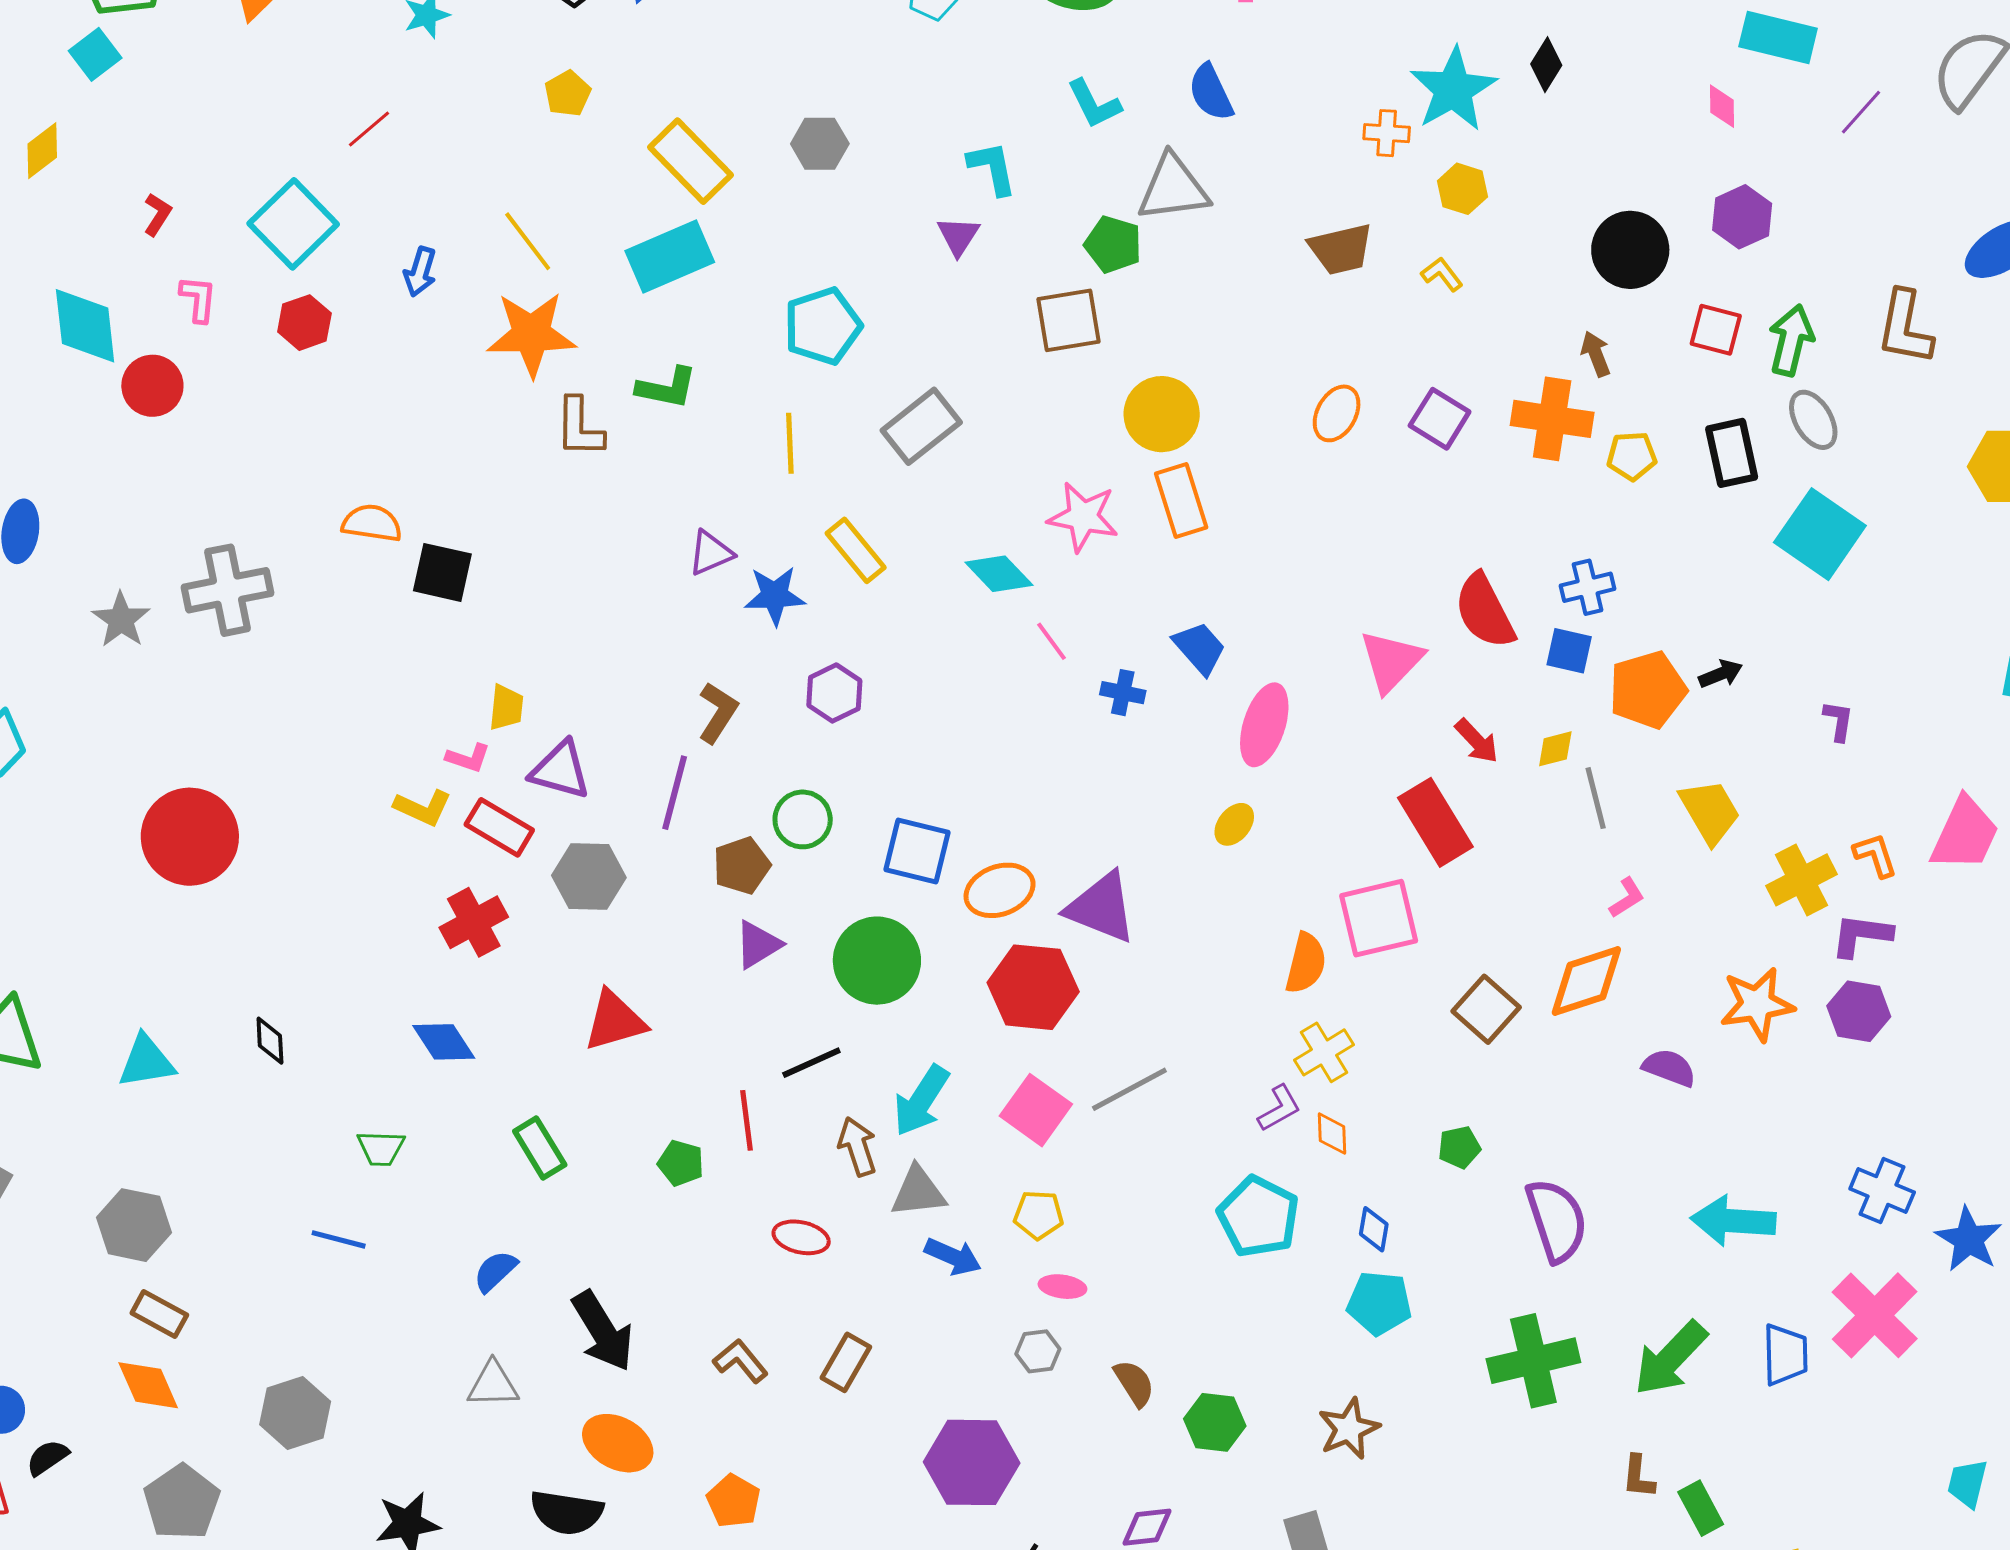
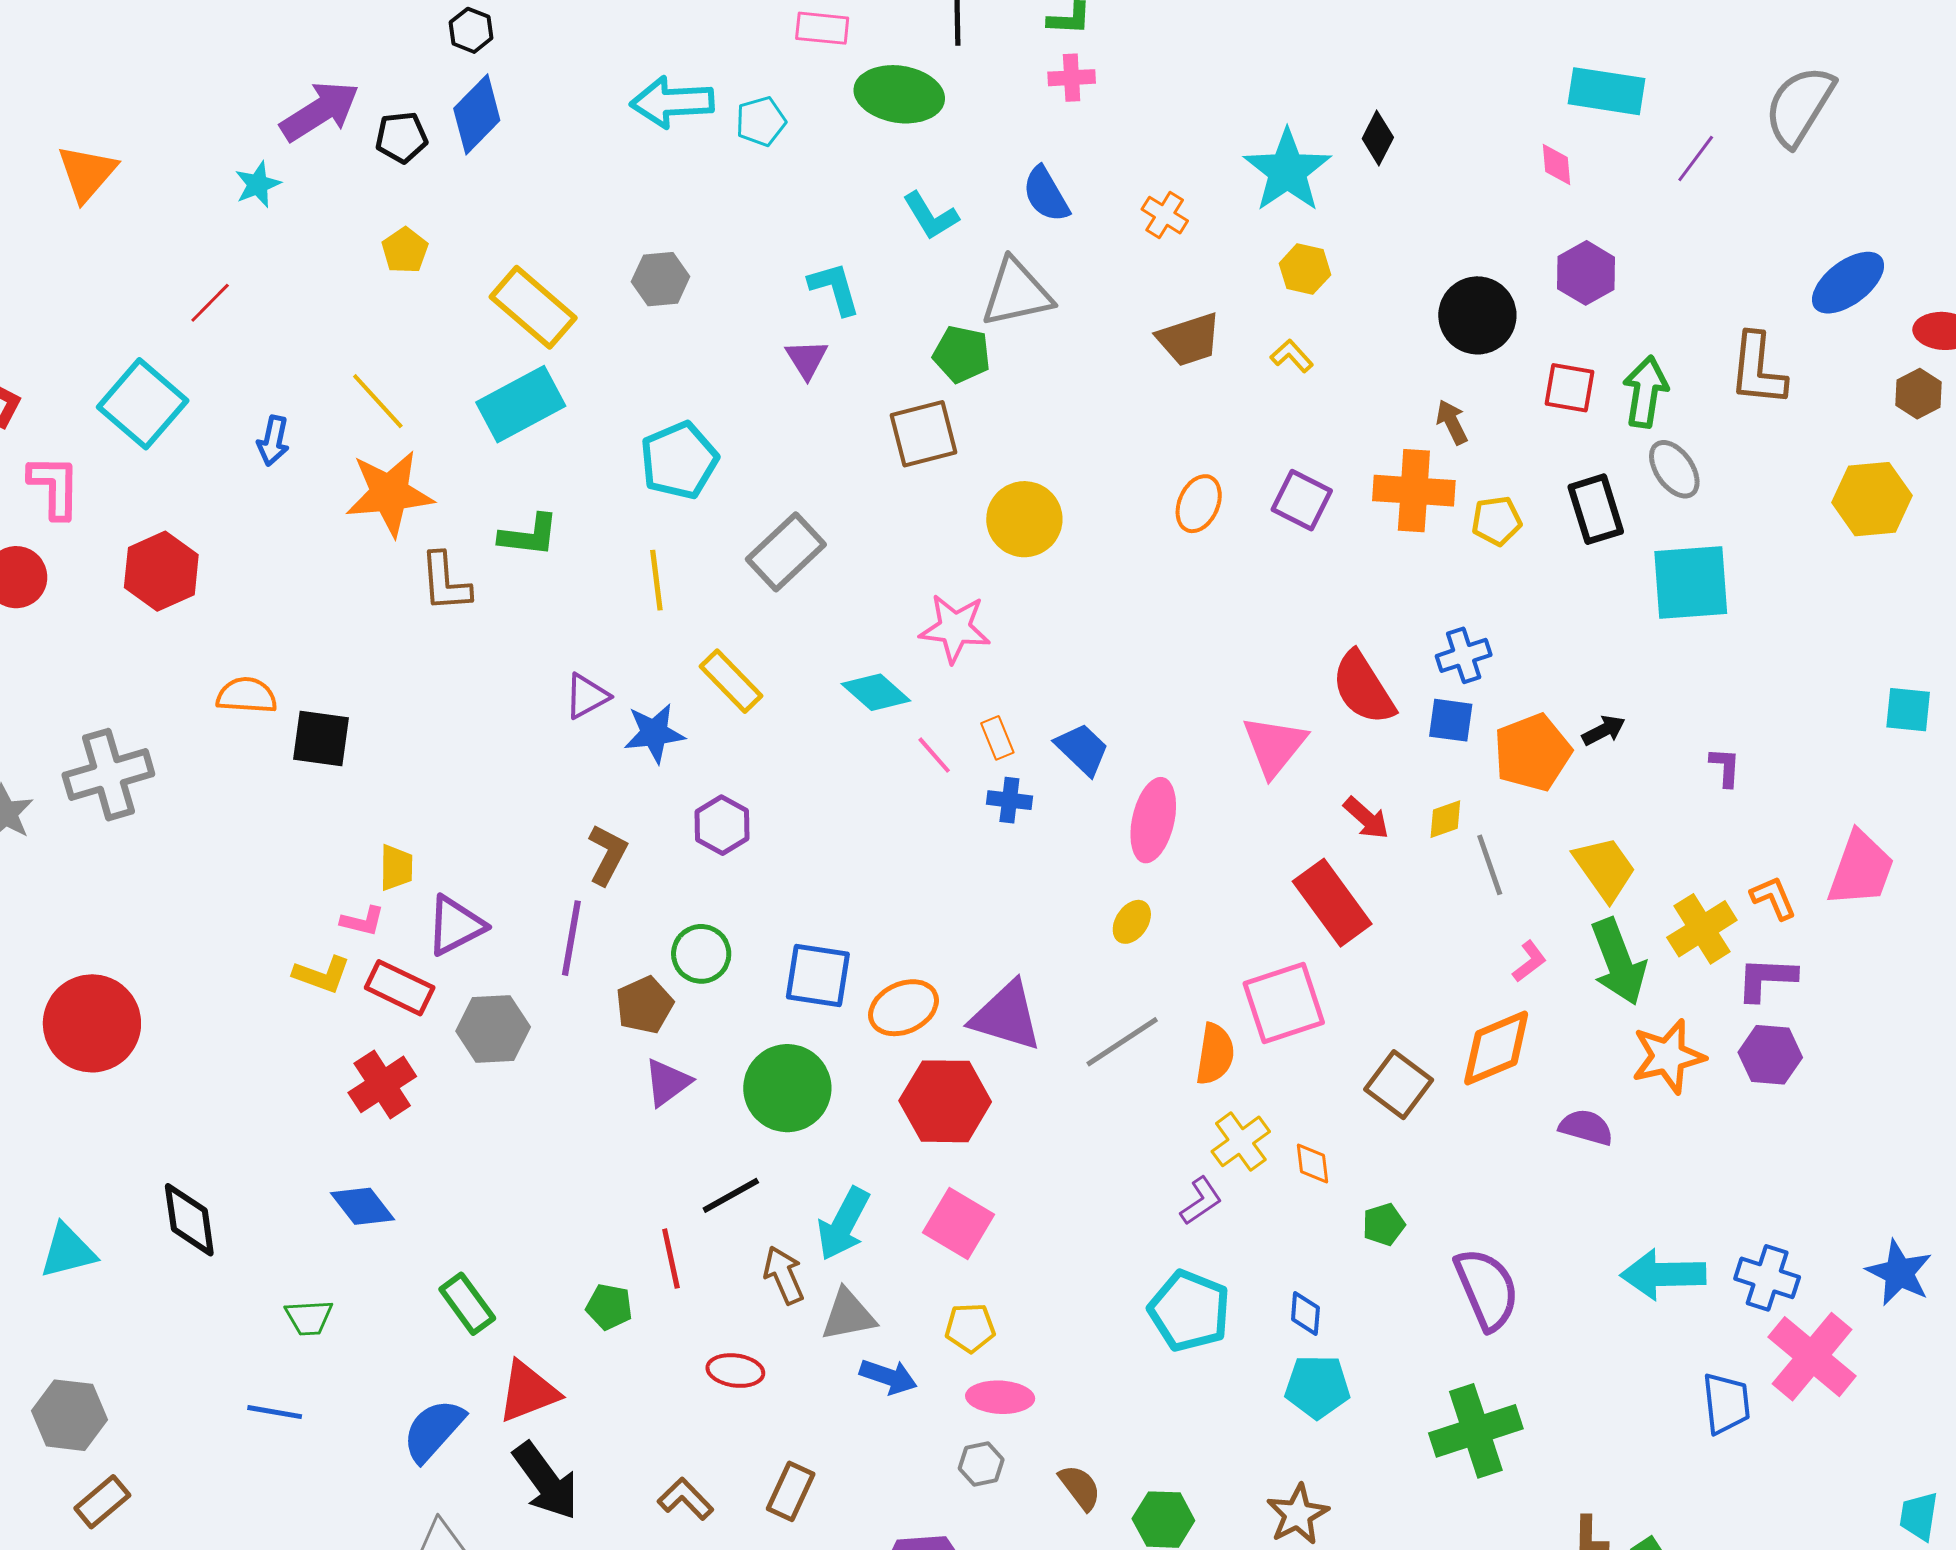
orange cross: (1387, 133) -> (1165, 215), moved, turned 33
pink L-shape: (198, 299) -> (54, 487), size x1.4
red hexagon: (304, 323) -> (161, 571), moved, size x1.4
orange rectangle: (1181, 500) -> (997, 738), moved, size x0.6
cyan square: (1820, 534) -> (1691, 583), turned -34
purple triangle: (560, 770) -> (455, 925), turned -38
red triangle: (615, 1021) -> (528, 1392), moved
black diamond: (270, 1041) -> (189, 1220), size x1.6
gray line: (1129, 1089) -> (1122, 1042), moved
orange diamond: (1332, 1134) -> (1313, 1163), moved
blue cross: (1882, 1190) -> (1767, 1278), moved
blue semicircle: (495, 1271) -> (433, 1430), size x1.5
pink ellipse: (1062, 1287) -> (1000, 1397), size x1.4
brown rectangle: (159, 1314) -> (102, 1502), turned -64
green arrow: (1670, 1358) -> (1618, 962), moved, turned -60

